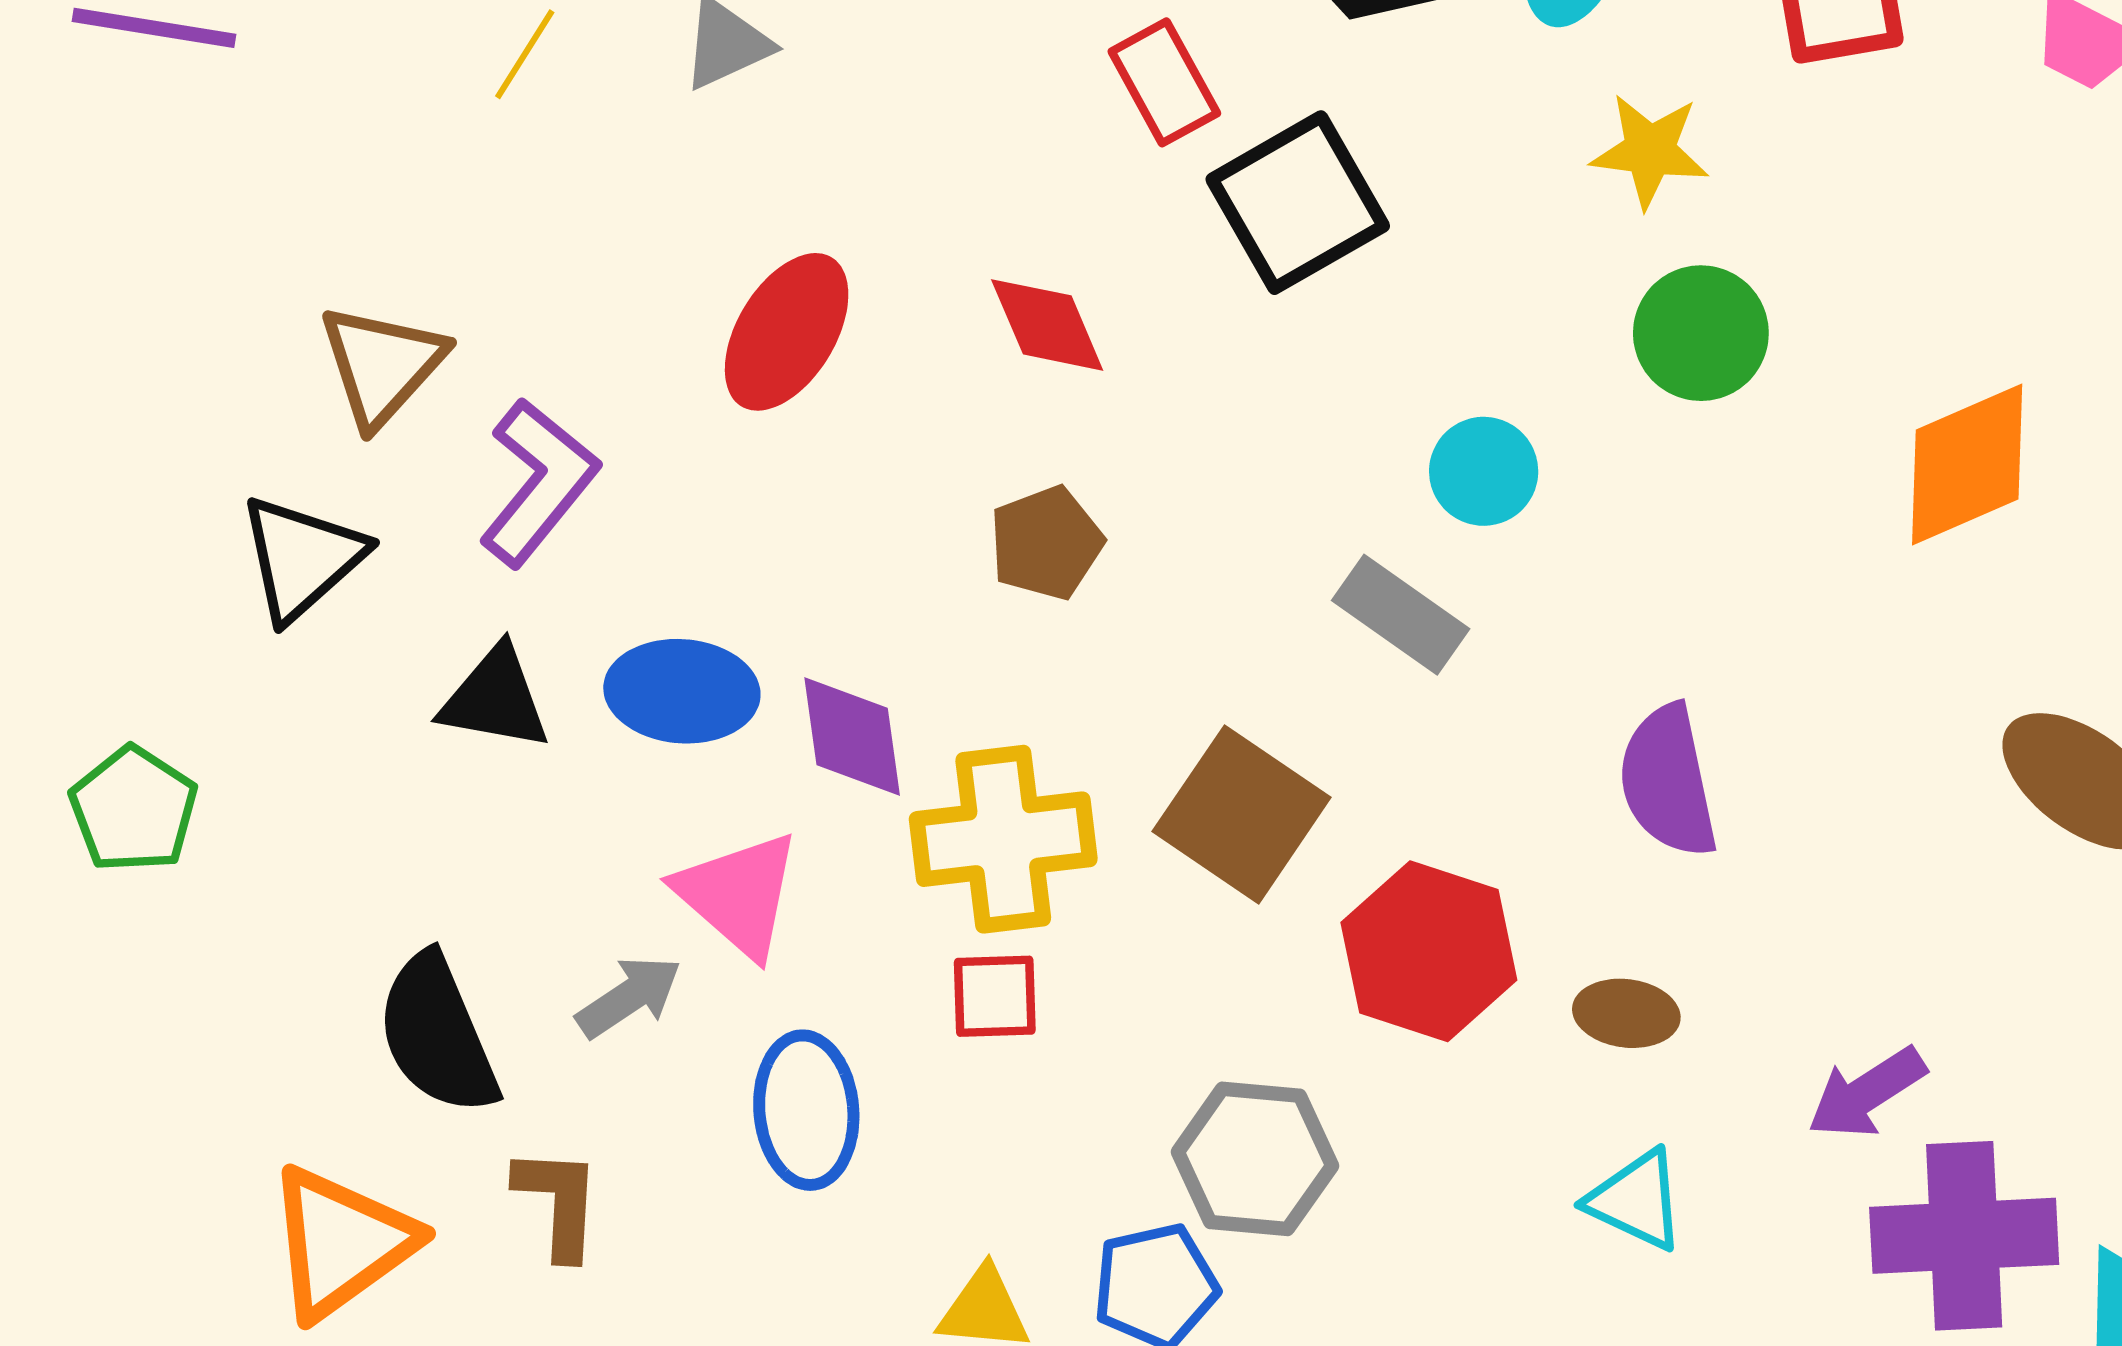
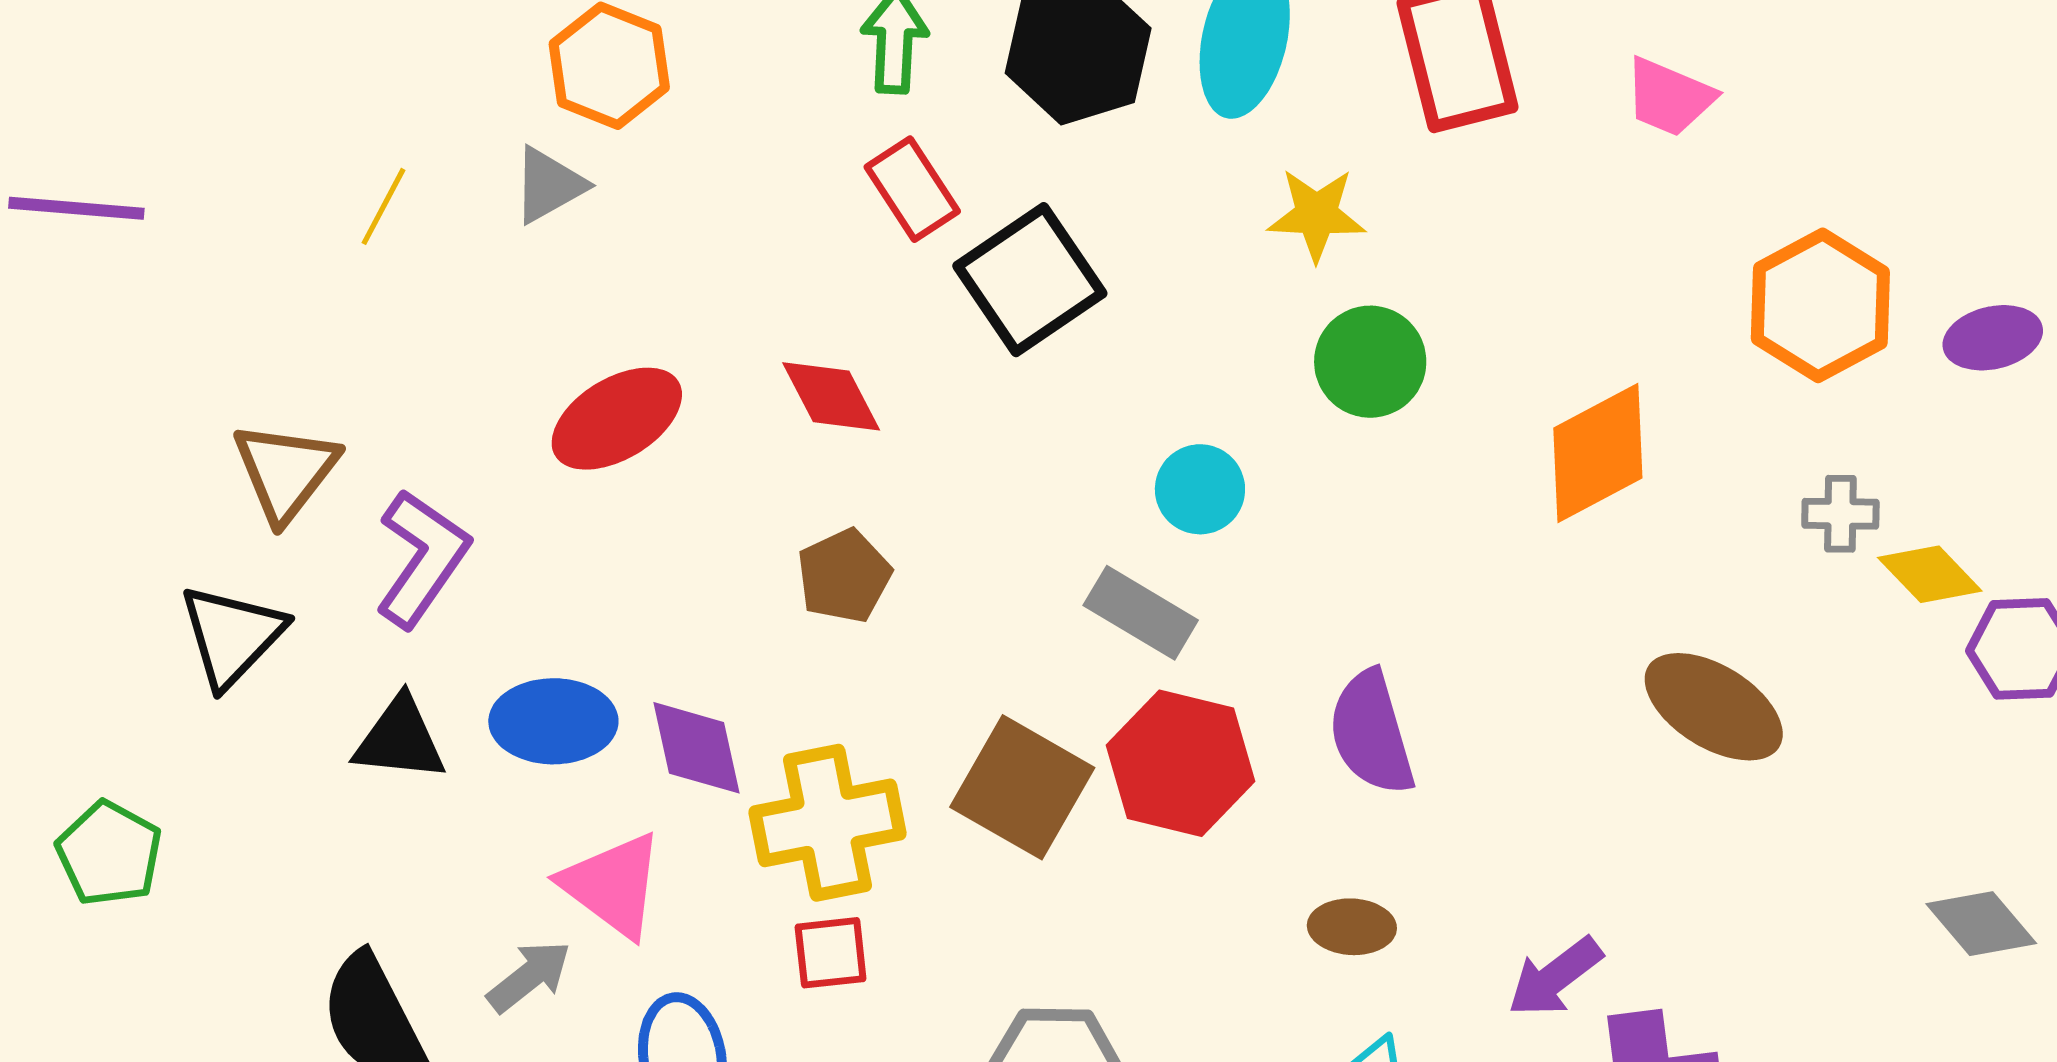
red ellipse: (787, 332) -> (617, 419), turned 32
red hexagon: (1429, 951) -> (1180, 763), moved

